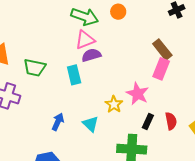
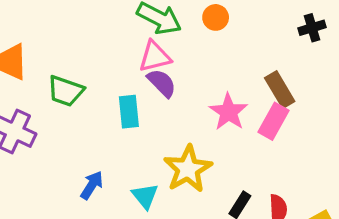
purple semicircle: (91, 55) -> (162, 83), turned 54
pink star: (138, 94) -> (229, 112), moved
yellow star: (114, 104) -> (188, 169), size x1.6

